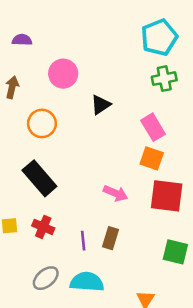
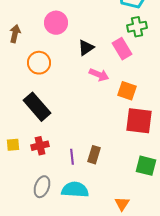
pink rectangle: (153, 127) -> (122, 49), moved
pink arrow: (116, 193) -> (99, 75), moved
red cross: (43, 227) -> (40, 146), turned -36
gray ellipse: (46, 278) -> (42, 187), turned -30

